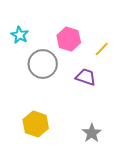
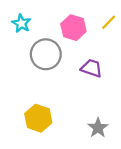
yellow line: (102, 49) -> (109, 22), moved

